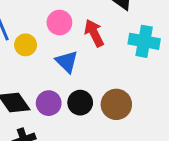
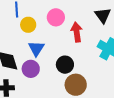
blue triangle: (67, 62) -> (36, 48), moved
black circle: (80, 103) -> (65, 65), moved

